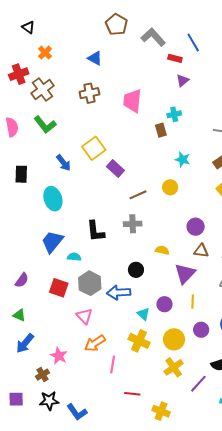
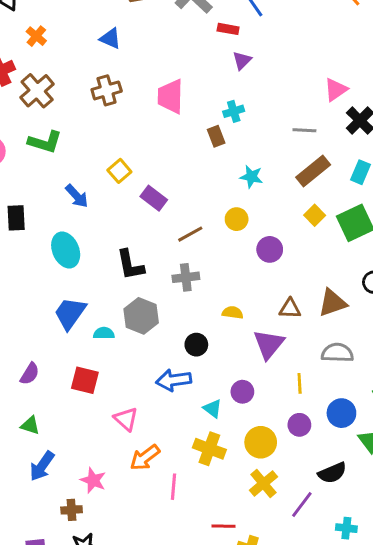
green L-shape: (45, 125) -> (45, 142), turned -30
yellow square: (94, 148) -> (119, 171), size x0.7
purple circle: (196, 227) -> (270, 249), moved
black L-shape: (96, 231) -> (130, 265), moved
gray hexagon: (90, 283) -> (141, 316), moved
yellow line: (193, 302) -> (300, 383), moved
brown cross: (43, 375) -> (72, 510), turned 32
red line: (132, 394) -> (223, 526), moved

